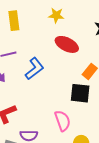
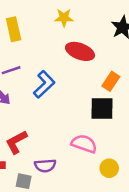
pink semicircle: (63, 121) -> (84, 144), turned -45

